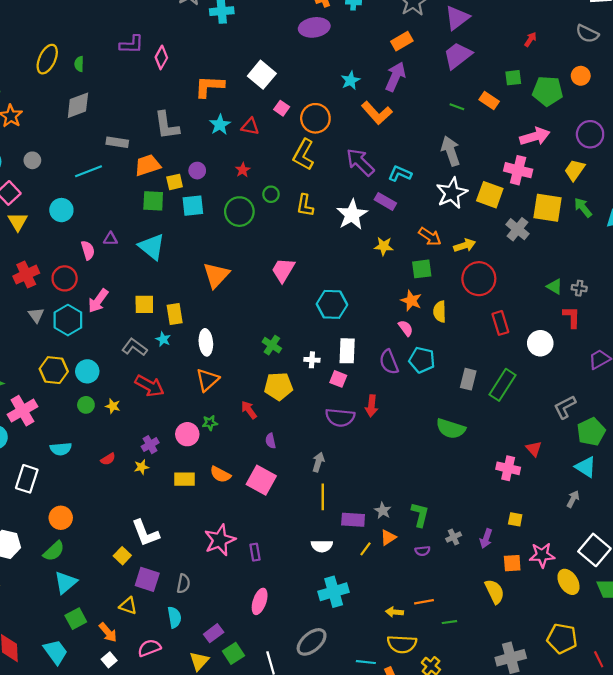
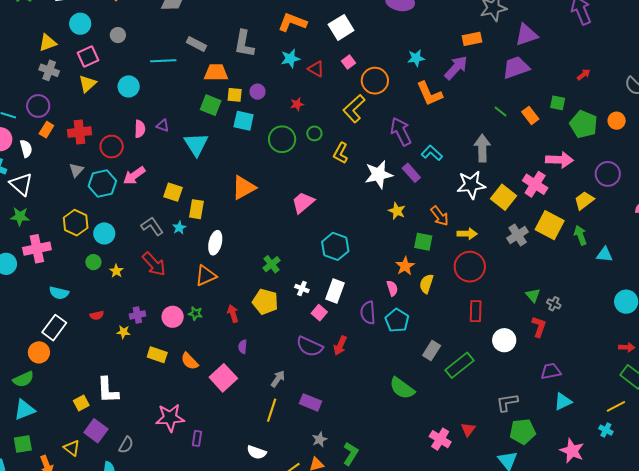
white rectangle: (27, 479) -> (54, 328), moved
purple rectangle: (353, 520) -> (310, 402), moved

